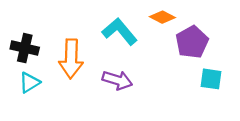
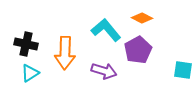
purple pentagon: (192, 42) -> (138, 50), moved

